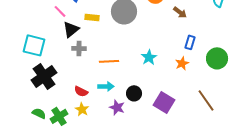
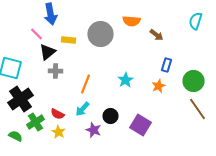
orange line: (109, 61) -> (86, 84), turned -66
cyan arrow: (106, 86) -> (82, 109), turned 133
brown line: (206, 100) -> (198, 109), moved
green cross: (59, 116) -> (36, 122), moved

